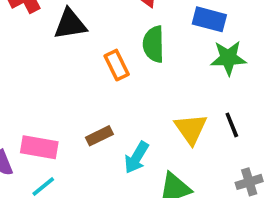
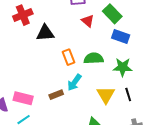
green semicircle: (154, 44) -> (94, 58), moved, turned 84
green star: (228, 58) -> (123, 67), moved
cyan arrow: (136, 157) -> (74, 82), moved

